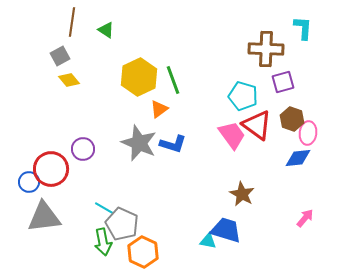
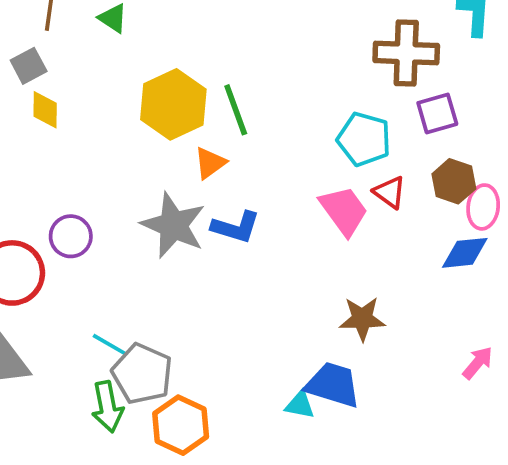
yellow diamond: (69, 80) -> (45, 110), turned 40
red triangle: (257, 125) -> (390, 192), size x0.6
brown star: (242, 194) -> (362, 319), turned -30

